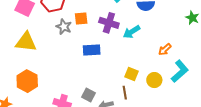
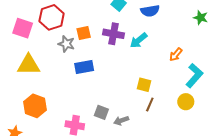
blue rectangle: (92, 50) -> (84, 67), moved
yellow circle: (154, 80) -> (186, 102), moved
brown line: (125, 93) -> (150, 105), moved, turned 40

